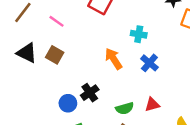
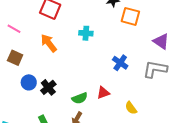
orange arrow: (114, 59) -> (49, 43), moved
blue cross: (149, 63) -> (120, 63), moved
blue circle: (68, 103) -> (29, 82), moved

